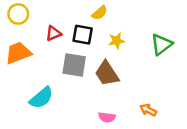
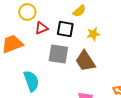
yellow circle: (18, 14) -> (27, 12), moved
cyan semicircle: (41, 98) -> (31, 81), turned -70

